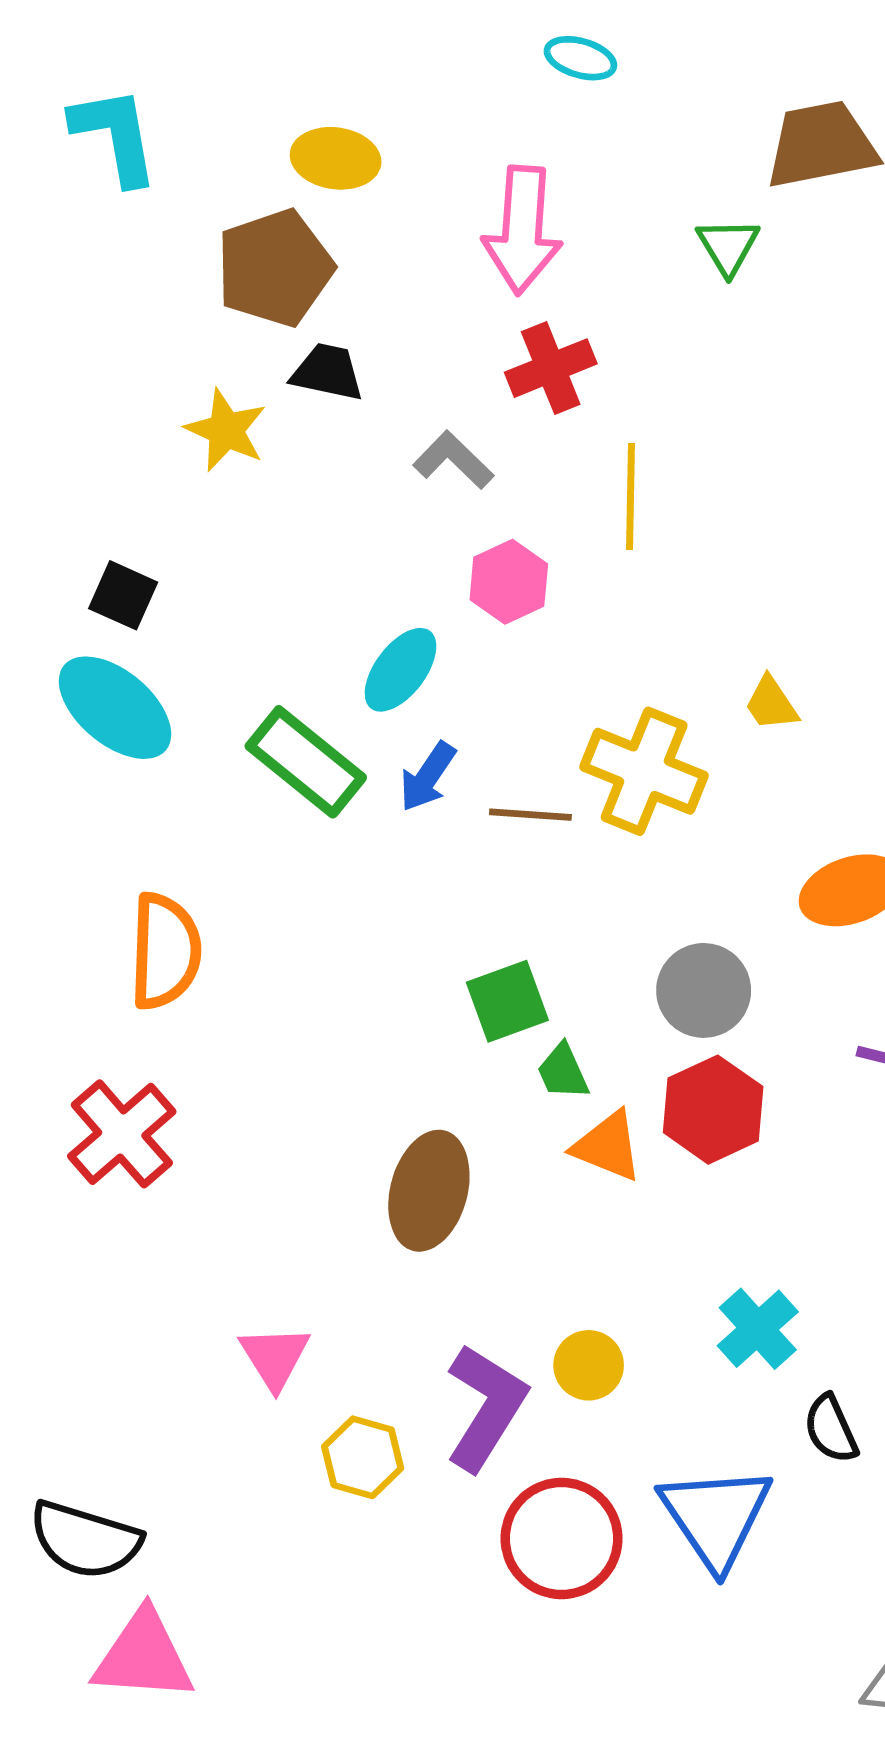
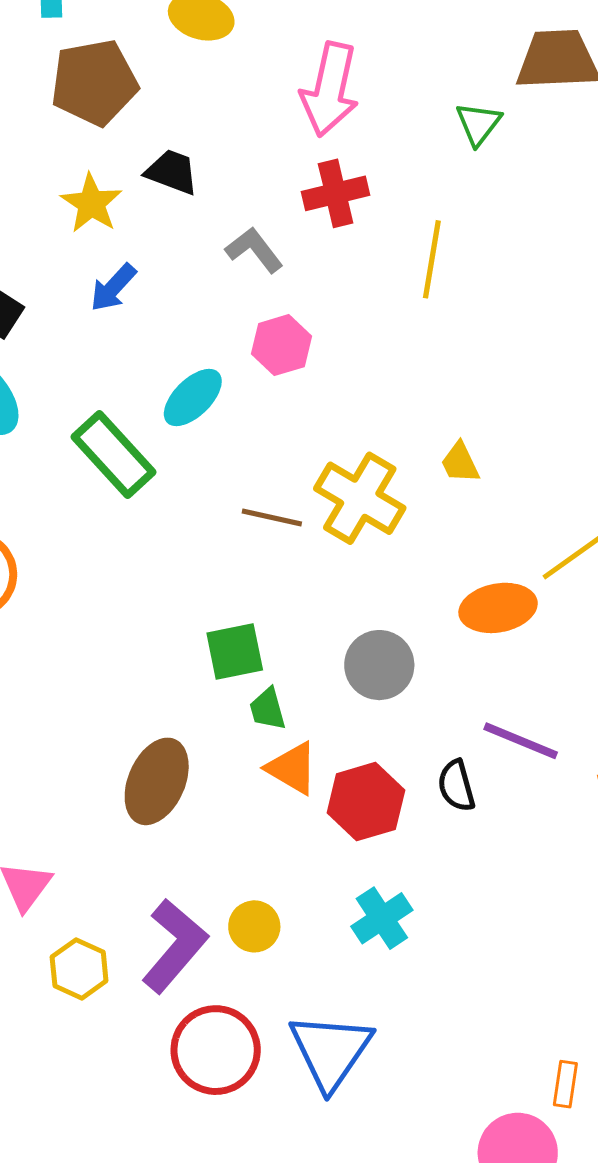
brown pentagon: (275, 268) -> (94, 82), moved
yellow line: (631, 497) -> (432, 259), moved
blue arrow: (428, 777) -> (113, 288), moved
red hexagon: (713, 1110) -> (366, 802), moved
black semicircle: (831, 1429) -> (456, 786), moved

